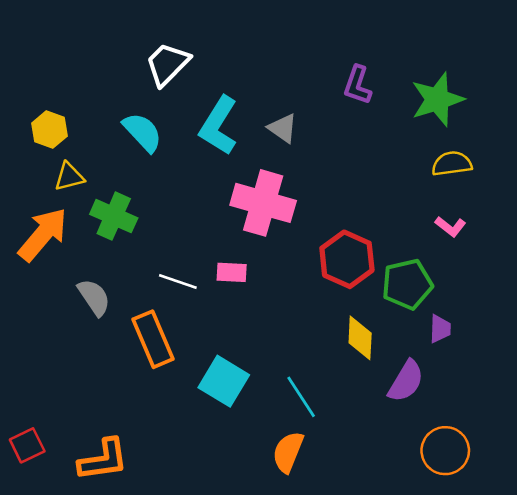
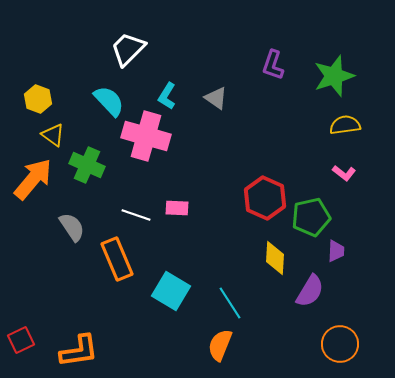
cyan L-shape: (219, 126) -> (167, 96), size x0.6
yellow triangle: (69, 177) -> (53, 135), turned 50
pink cross: (263, 203) -> (146, 136), moved

